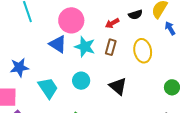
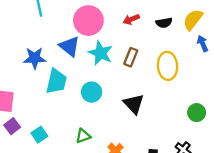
red arrow: (112, 23) -> (131, 19), moved
blue star: (19, 67) -> (35, 58), moved
cyan trapezoid: (48, 88) -> (56, 81), moved, turned 40

